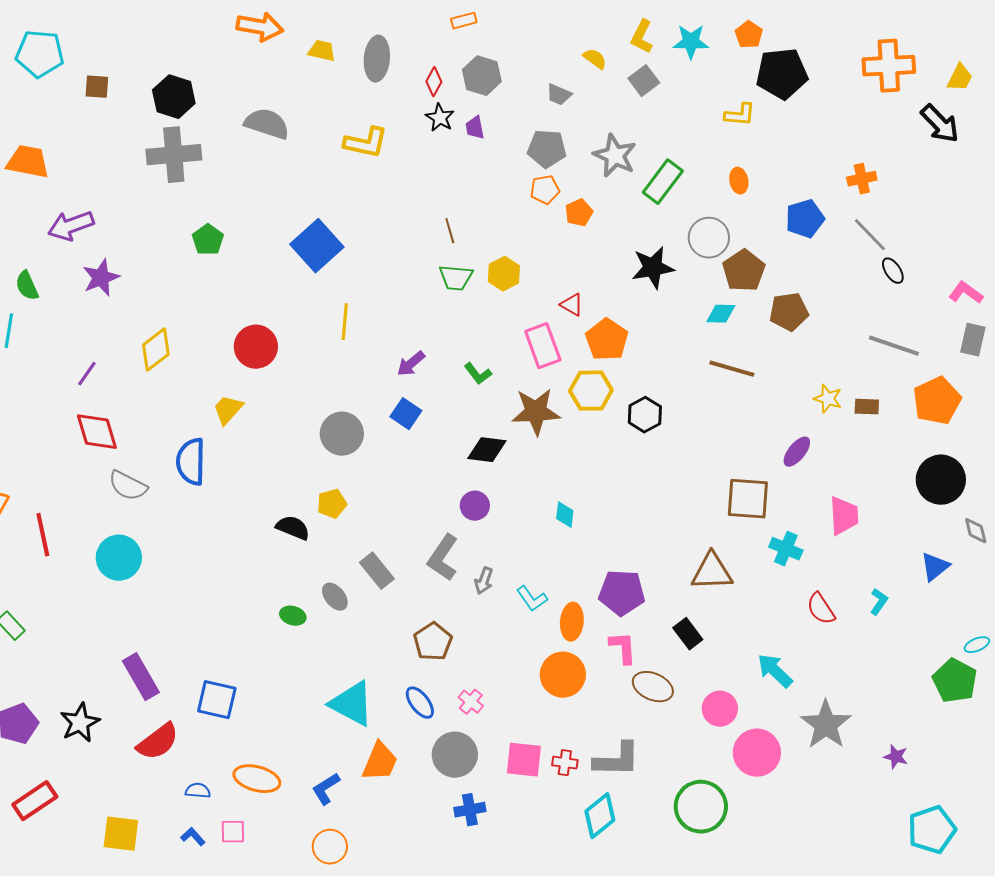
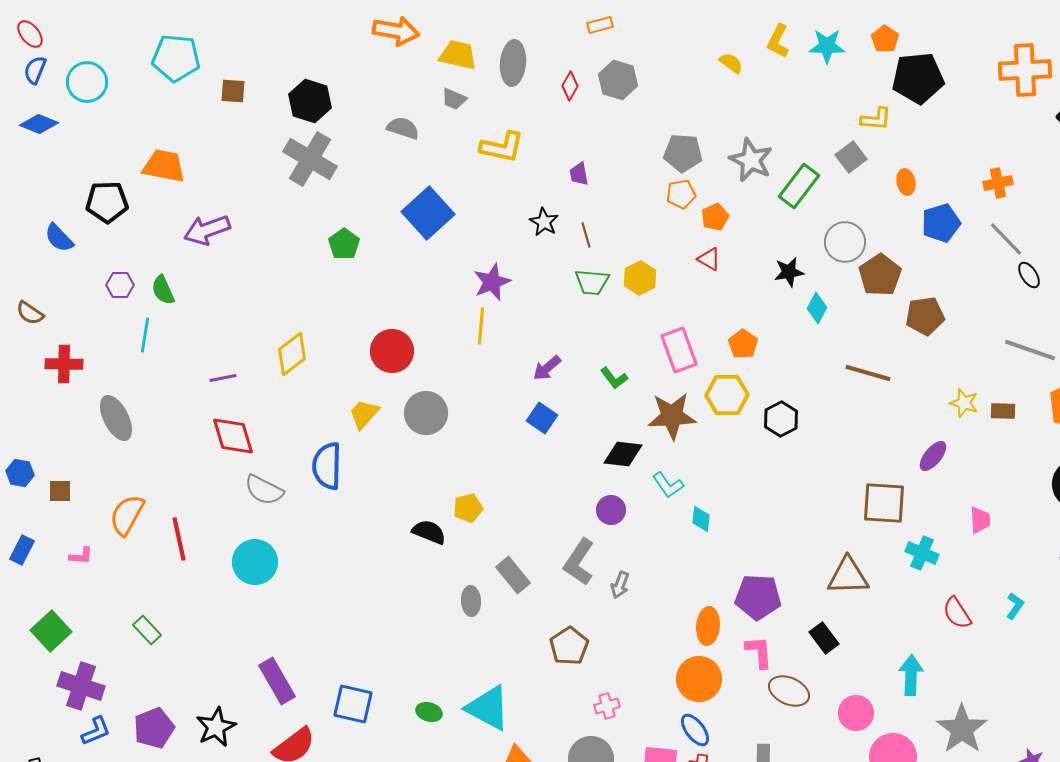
yellow trapezoid: (322, 51) -> (458, 55), size x1.4
gray square: (644, 81) -> (851, 157), moved
gray trapezoid: (559, 95) -> (454, 99), moved
black star: (440, 118) -> (544, 222), moved
gray semicircle: (267, 124) -> (403, 128), size x0.7
purple trapezoid: (475, 128) -> (579, 174), moved
gray cross: (174, 155) -> (310, 159), turned 36
orange ellipse: (739, 181) -> (906, 182), moved
blue square: (317, 246) -> (428, 213), moved
black star: (653, 268) -> (789, 272), size x0.7
purple star: (101, 278) -> (492, 282), moved
red triangle: (572, 305) -> (709, 259), moved
cyan diamond: (721, 314) -> (817, 308), moved, turned -64
orange pentagon: (607, 340) -> (743, 344), size x0.7
purple line: (87, 374) -> (223, 378), turned 44
gray circle: (342, 434) -> (426, 413), moved
pink trapezoid: (844, 516) -> (980, 520), size x0.7
gray ellipse: (335, 597) -> (471, 601), turned 36
cyan L-shape: (532, 599) -> (668, 485), moved
green ellipse: (293, 616) -> (429, 712), moved
cyan arrow: (775, 671) -> (911, 675), turned 48
pink cross: (471, 702) -> (607, 706), turned 35
blue ellipse: (420, 703) -> (695, 730), moved

